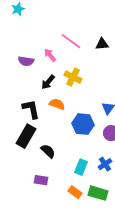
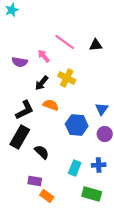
black L-shape: (31, 109) -> (25, 110), turned 75
blue cross: (105, 164) -> (99, 165), turned 32
orange rectangle: (75, 192) -> (47, 196), moved

